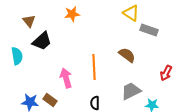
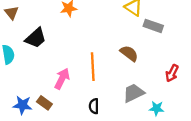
brown triangle: (29, 21) -> (11, 13), moved
pink arrow: (66, 78) -> (62, 79), turned 42

